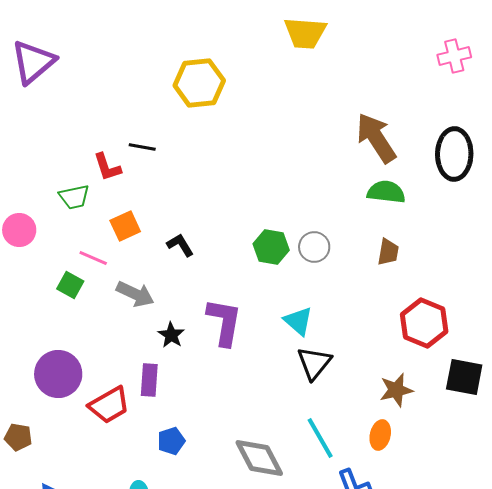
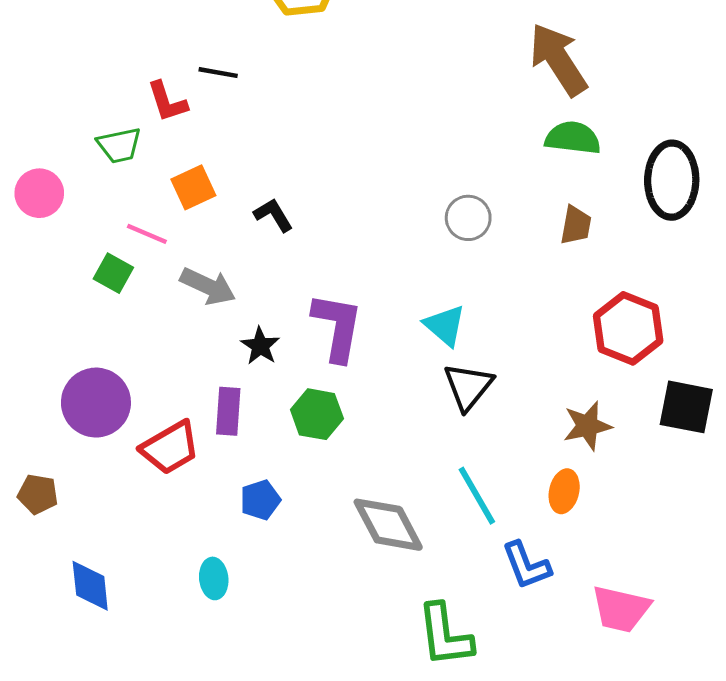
black ellipse: (454, 154) -> (672, 180), moved
green hexagon: (271, 247) -> (317, 414), moved

